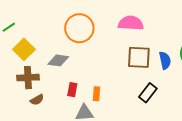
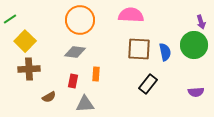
gray diamond: (58, 60) -> (75, 52), moved
orange rectangle: (96, 94) -> (96, 74), moved
brown semicircle: (37, 100) -> (49, 97), moved

